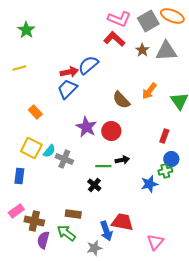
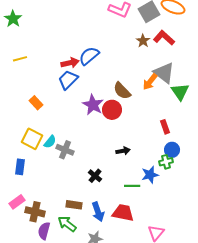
green star: (26, 30) -> (13, 19), moved
red L-shape: (114, 39) -> (164, 38), moved
gray triangle: (166, 51) -> (164, 73), moved, turned 40
purple star: (86, 127) -> (93, 105), moved
red circle: (111, 131) -> (112, 110), moved
red rectangle: (164, 136) -> (165, 127), turned -40
green line: (103, 166) -> (132, 186), moved
blue arrow: (106, 231) -> (98, 212), moved

